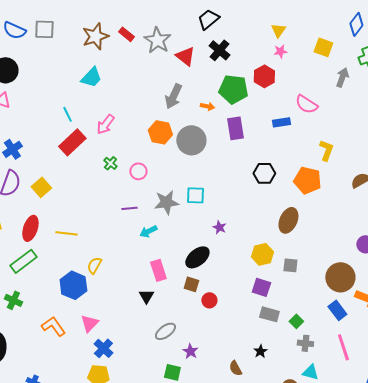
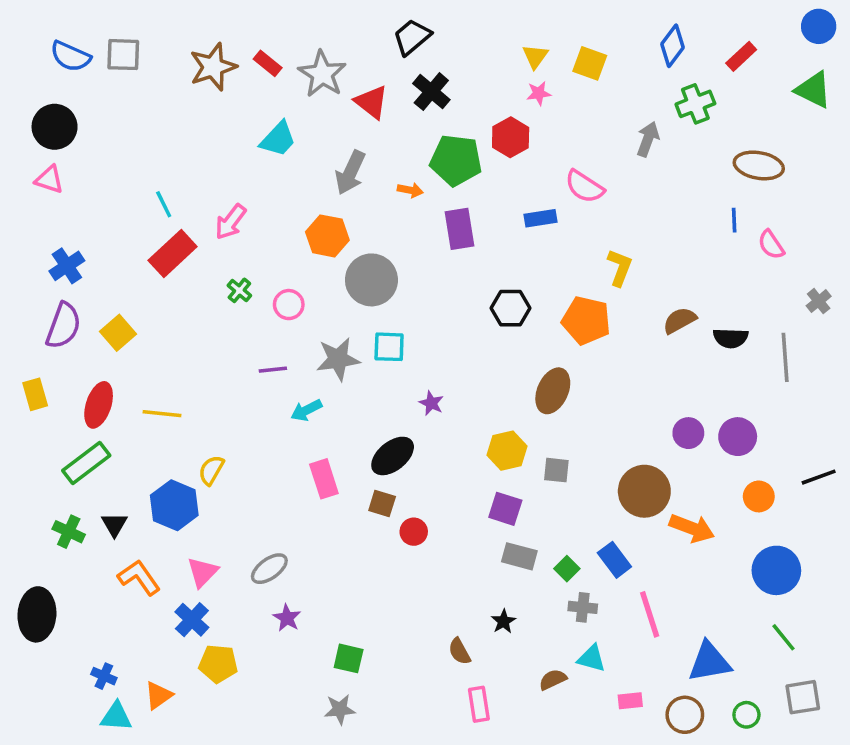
yellow square: (323, 47) -> (590, 63), moved
cyan trapezoid: (91, 77) -> (278, 139), moved
gray circle: (191, 140) -> (371, 280), moved
black triangle: (146, 296) -> (114, 525), moved
blue rectangle: (337, 310) -> (614, 560), moved
gray ellipse: (165, 331) -> (269, 569), moved
blue cross: (103, 348) -> (192, 620), moved
purple star: (190, 351) -> (287, 618), moved

